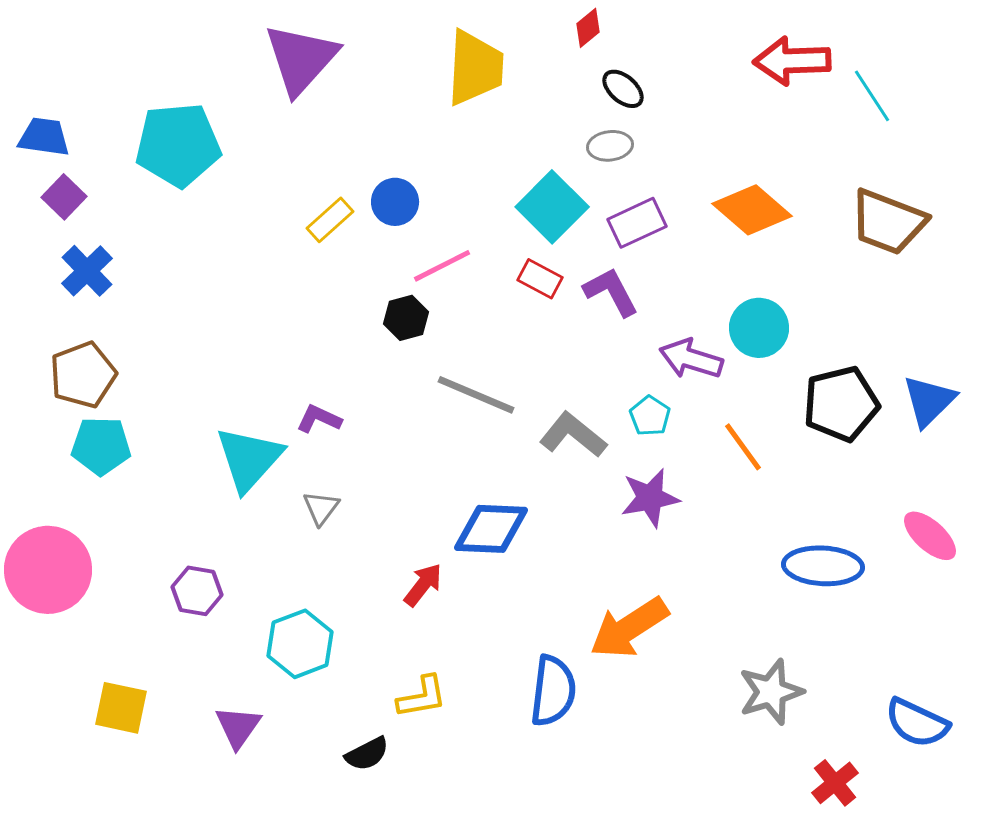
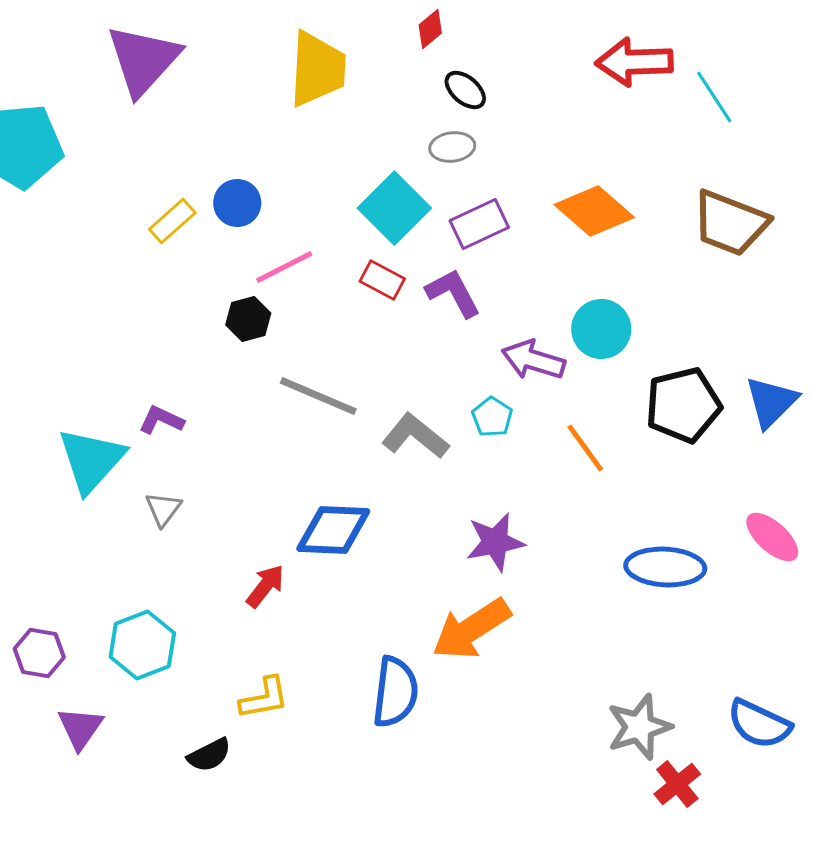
purple star: (650, 498) -> (495, 542), moved
purple hexagon: (197, 591) -> (39, 653), moved
gray star: (771, 692) -> (639, 727), moved

